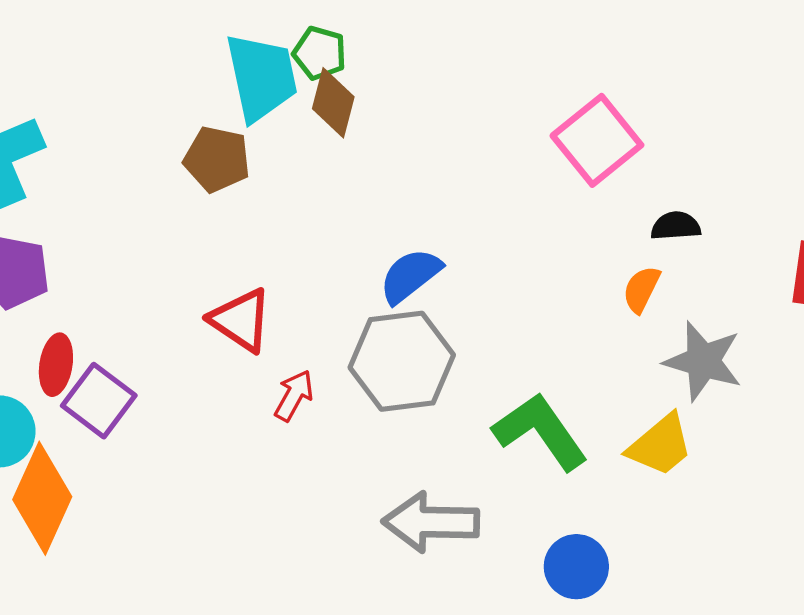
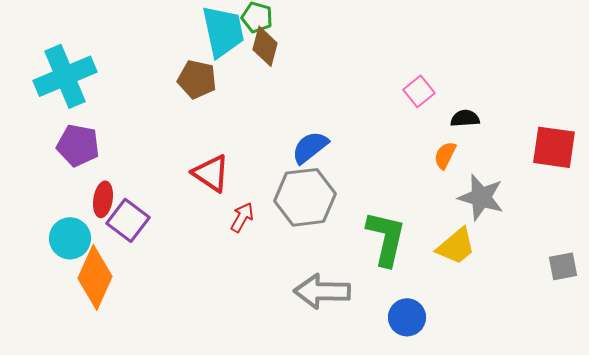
pink square: (597, 140) -> (419, 91), moved, size x0.6
green L-shape: (540, 431) -> (386, 238), turned 48

